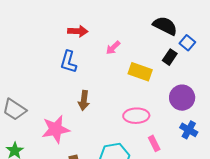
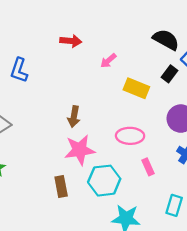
blue L-shape: (68, 62) -> (19, 70), moved
pink star: (56, 129) -> (80, 150), moved

